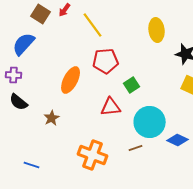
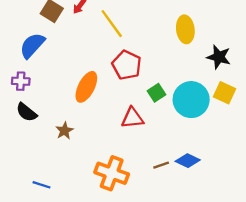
red pentagon: (106, 61) -> (127, 65), turned 30
cyan circle: (150, 122) -> (191, 100), moved
blue diamond: (178, 140) -> (188, 161), moved

